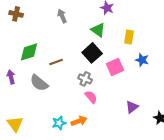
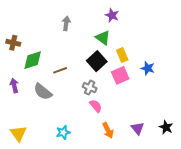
brown cross: (16, 14) -> (13, 43), moved
gray arrow: (62, 16) -> (66, 23), turned 32
yellow rectangle: (129, 37) -> (122, 55), moved, turned -32
purple triangle: (132, 107) -> (137, 128), moved, turned -32
orange arrow: (79, 121) -> (108, 130), moved, turned 84

